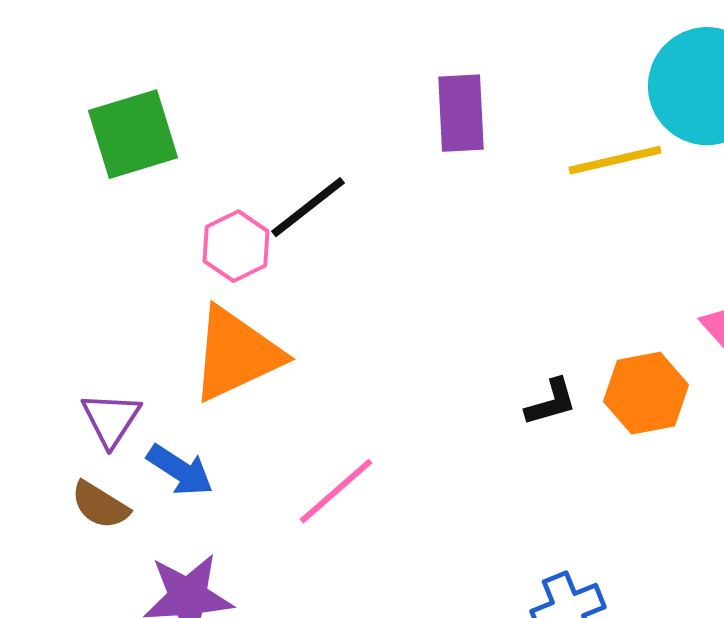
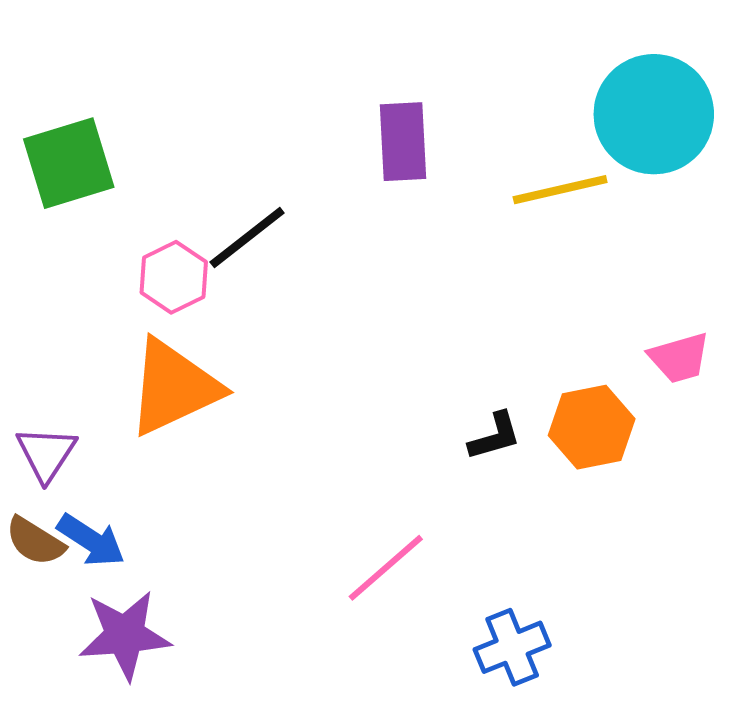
blue arrow: (180, 470) -> (91, 540), moved
pink line: (336, 491) -> (386, 568), moved

